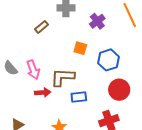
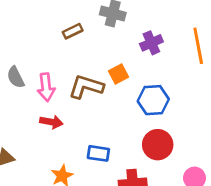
orange square: (80, 48) -> (119, 74), turned 32
brown L-shape: (63, 77) -> (86, 87), moved
blue rectangle: (79, 97) -> (98, 153), moved

